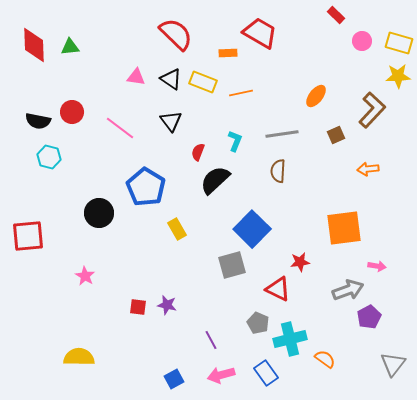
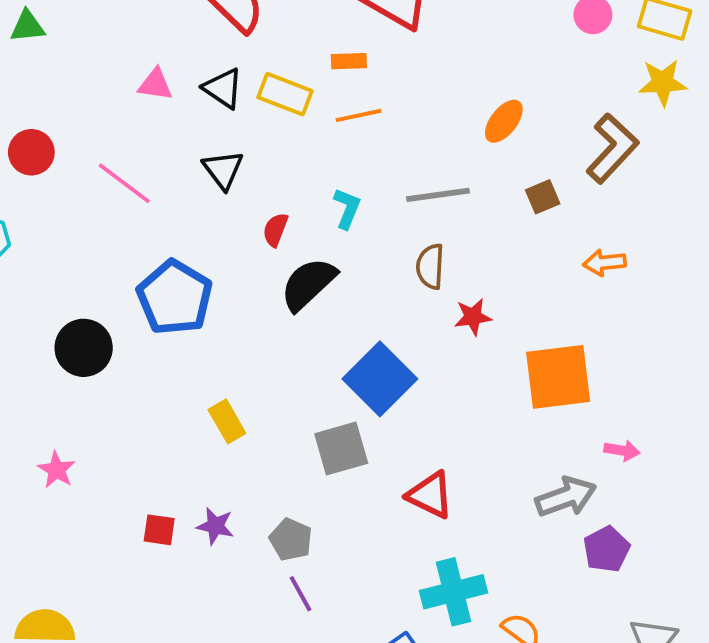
orange rectangle: (228, 53) -> (349, 61), moved
yellow rectangle: (177, 229) -> (227, 421), moved
red star: (300, 262) -> (473, 317), moved
gray pentagon: (258, 323) -> (291, 540), moved

